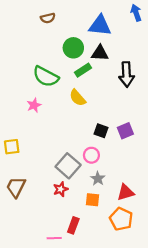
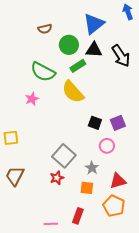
brown semicircle: (48, 18) -> (45, 29), moved
blue triangle: (100, 26) -> (94, 24), turned -45
black arrow: (127, 74) -> (121, 56), moved, turned -30
yellow semicircle: (78, 98) -> (73, 92), size x1.4
pink circle: (91, 155) -> (107, 146), moved
red rectangle: (73, 225) -> (78, 216), moved

